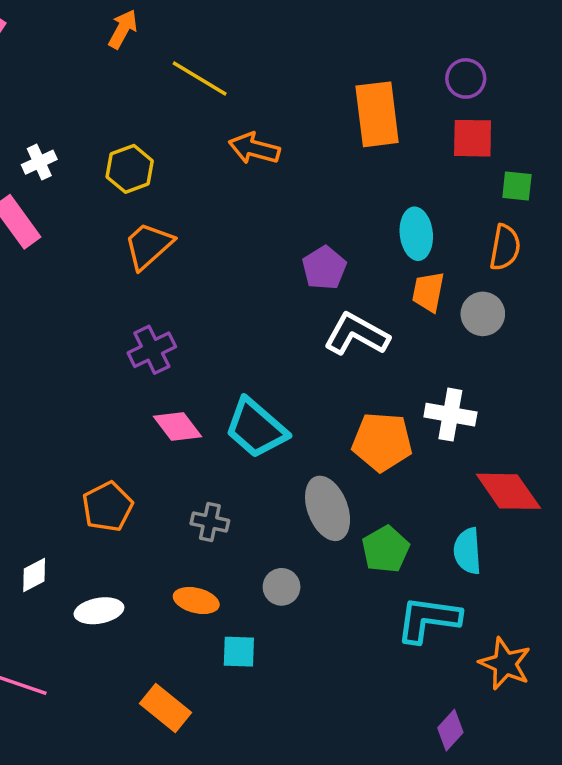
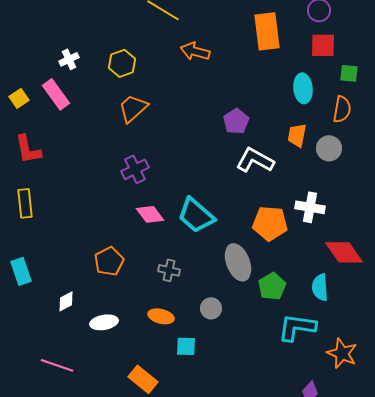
cyan ellipse: (416, 234) -> (303, 88), moved

